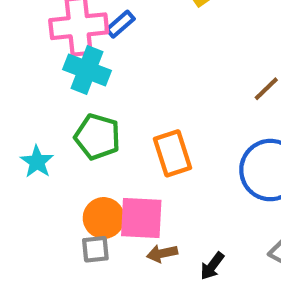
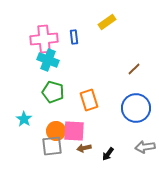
blue rectangle: (120, 24) -> (74, 37), moved, turned -56
cyan star: (37, 162) -> (24, 119), moved
gray square: (95, 249) -> (52, 146), size x1.5

